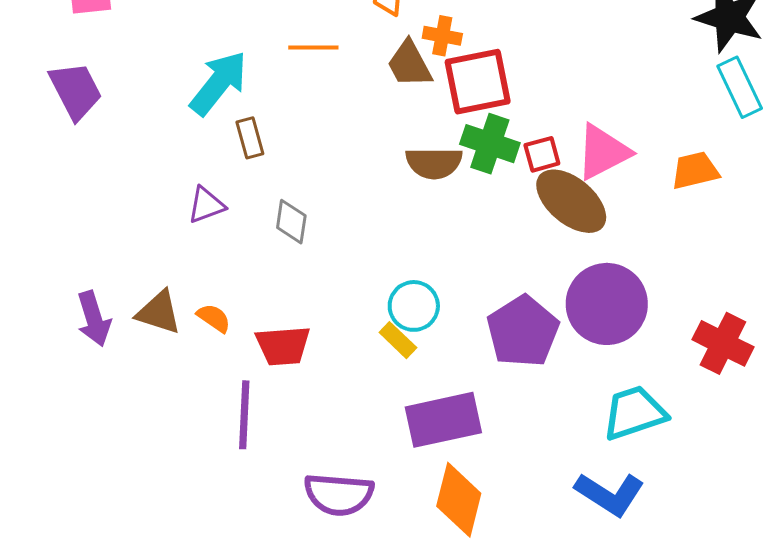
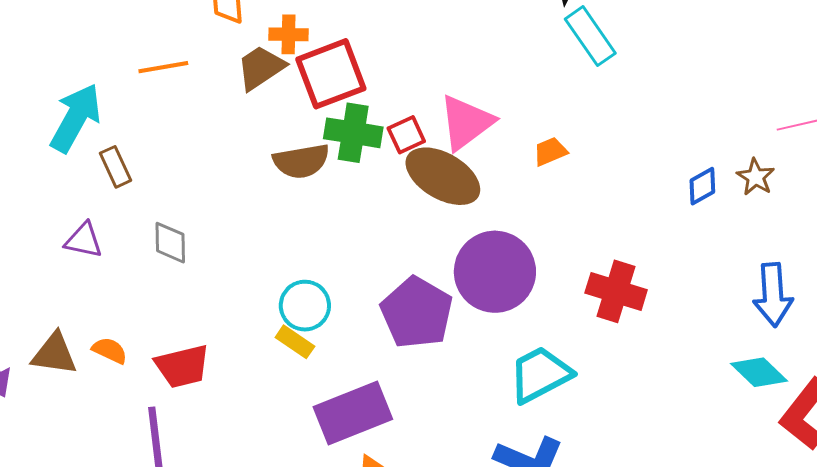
brown trapezoid: (409, 64) -> (261, 68), turned 94
orange trapezoid: (695, 171) -> (550, 152), moved, size x0.7
purple triangle: (206, 205) -> (84, 240), turned 42

